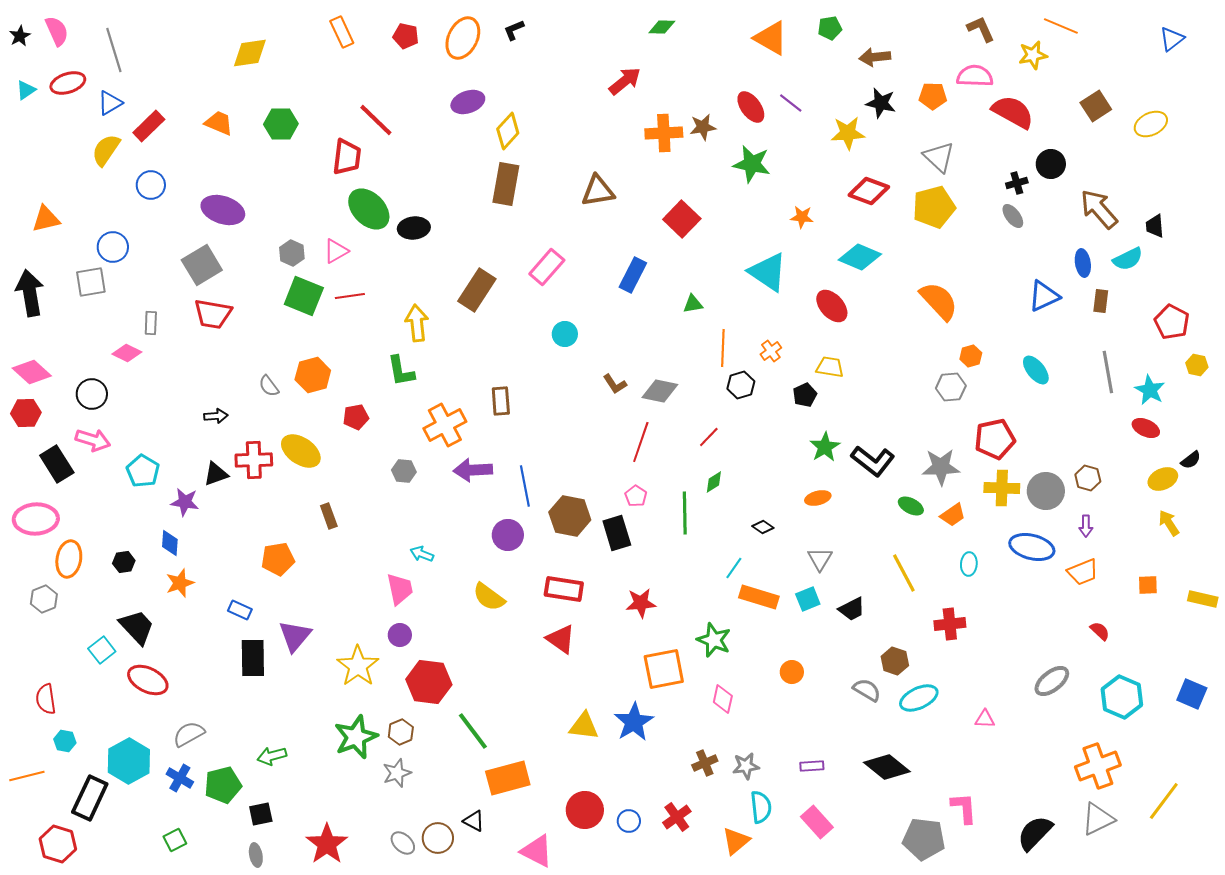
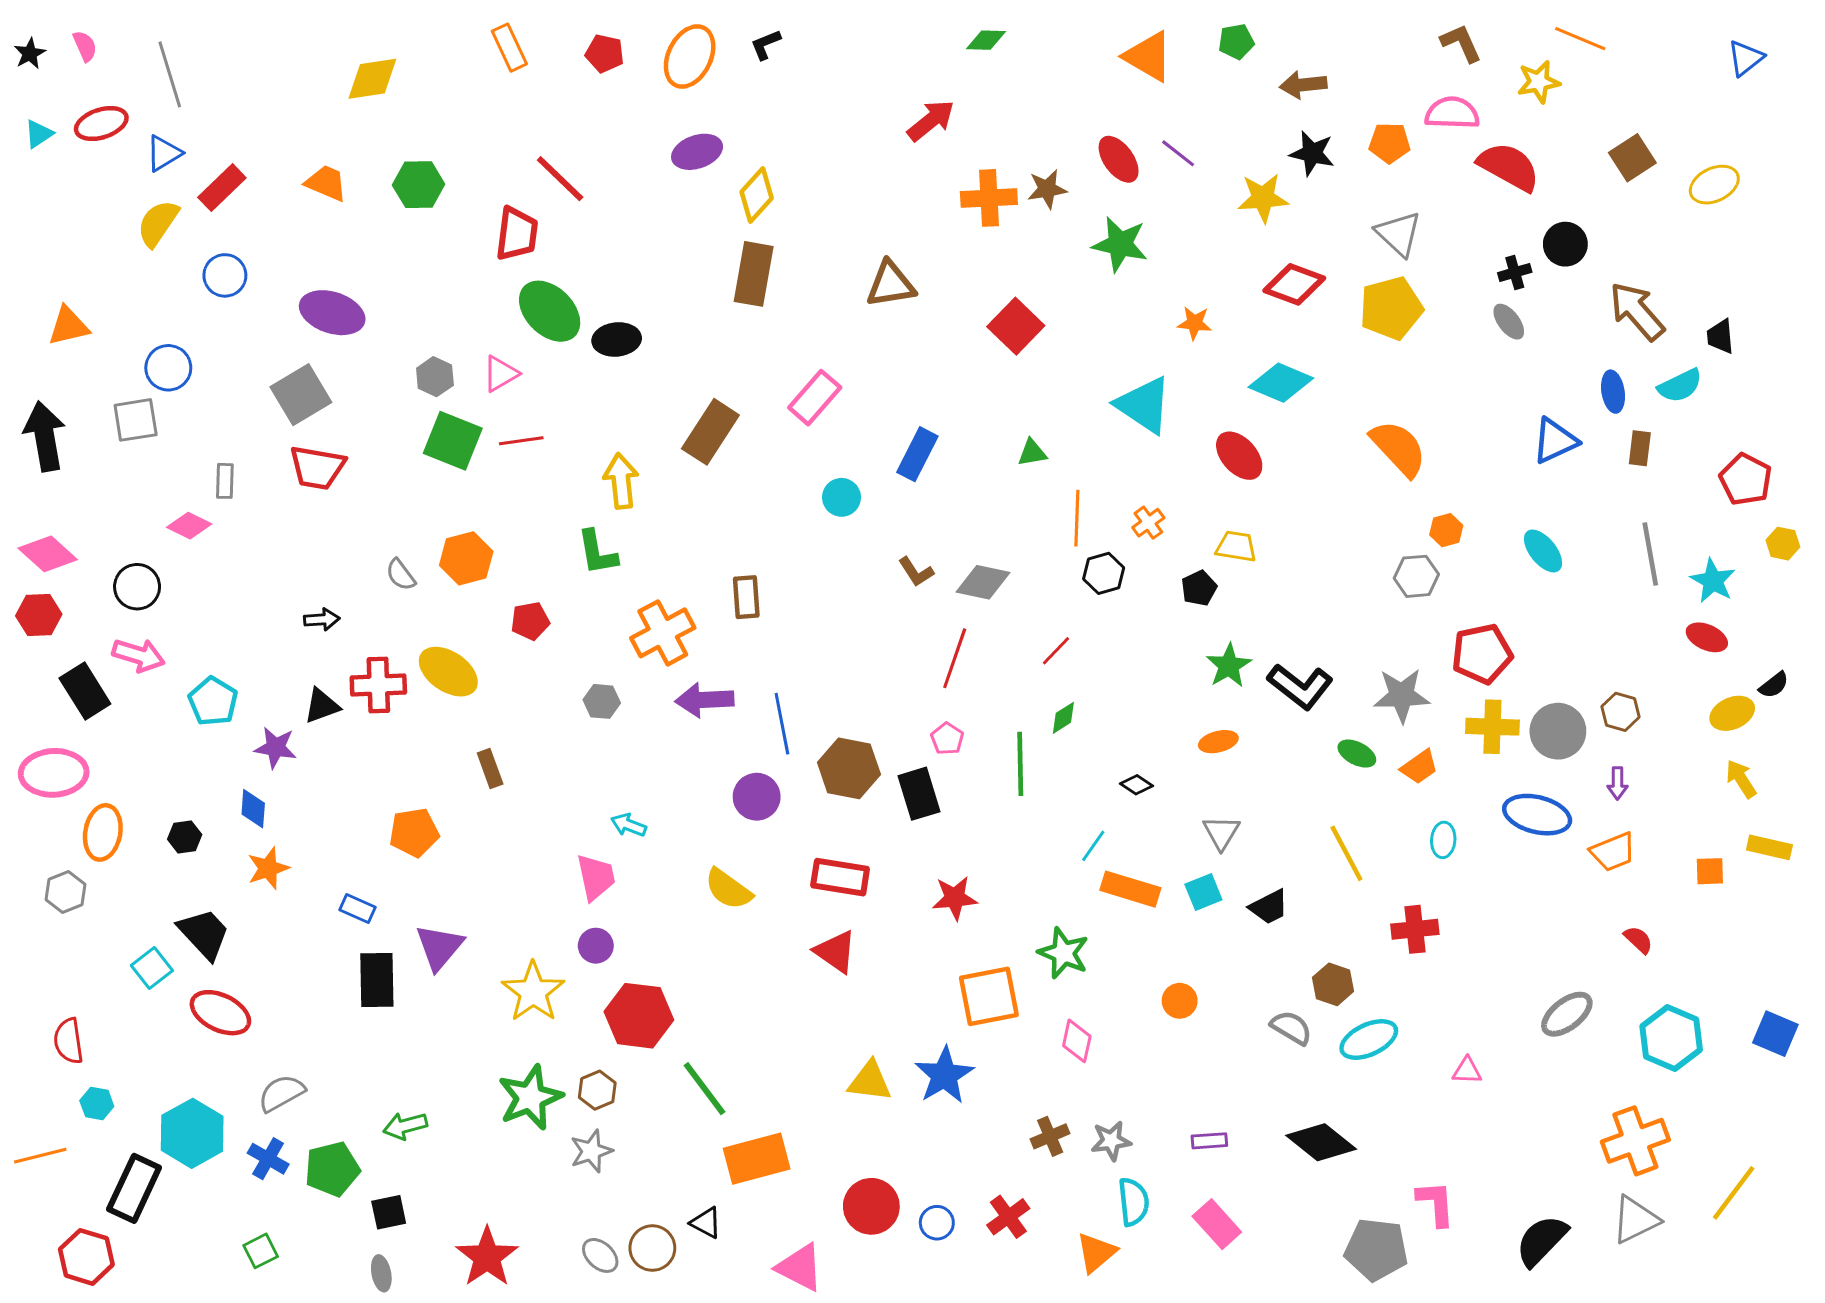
pink semicircle: (57, 31) -> (85, 46), size x0.7
blue rectangle: (633, 275) -> (917, 454), moved
yellow rectangle: (1203, 599) -> (1769, 847), moved

